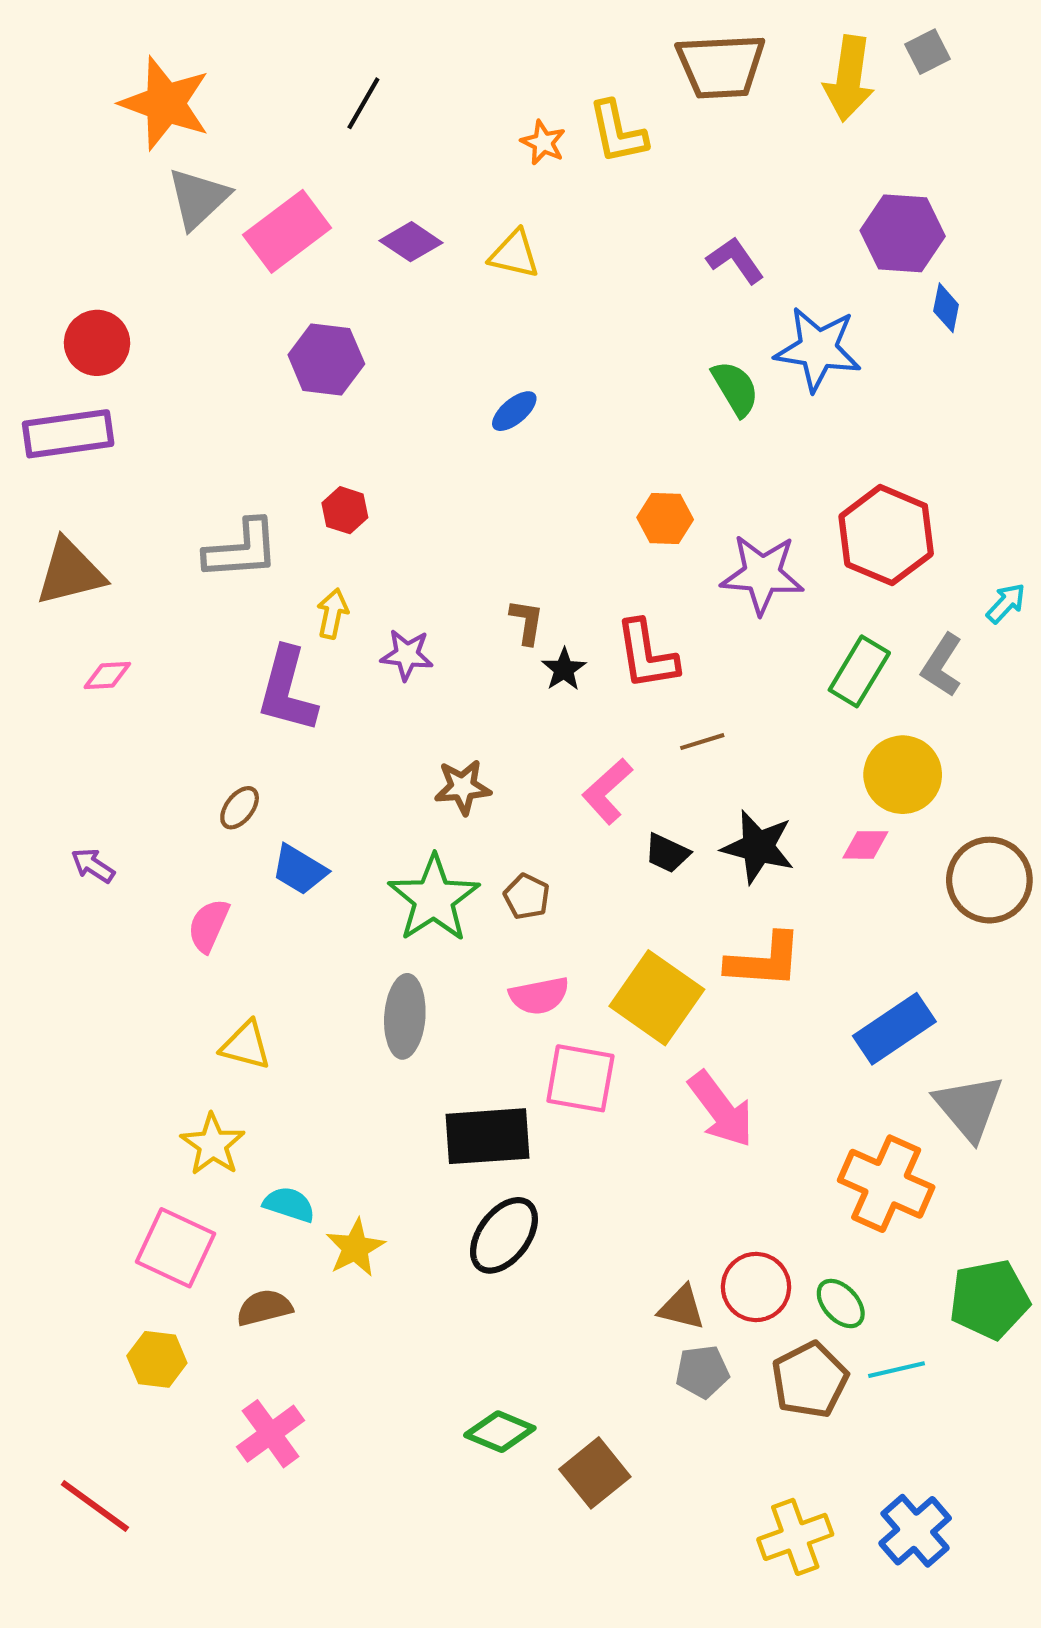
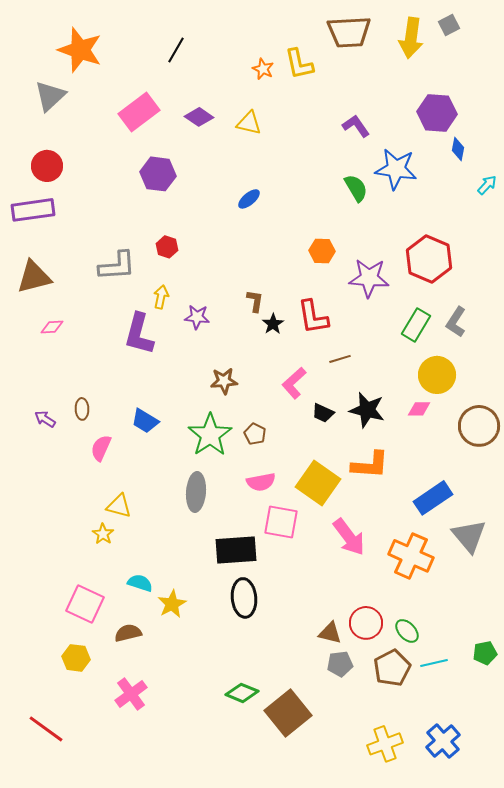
gray triangle: (198, 198) -> (50, 96), moved
cyan arrow: (1006, 603) -> (487, 185), moved
brown ellipse: (240, 808) -> (82, 409), moved, turned -40
yellow star: (213, 1144) -> (103, 534), moved, size x0.7
orange cross: (886, 1184) -> (411, 556), moved
black ellipse: (504, 1235) -> (244, 598), turned -42
green pentagon: (989, 1299) -> (485, 653), moved, size x0.6
brown square: (595, 1473) -> (288, 713), size x1.4

